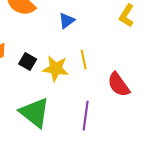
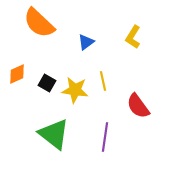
yellow L-shape: (127, 16) -> (133, 37), moved

